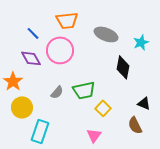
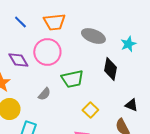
blue line: (33, 33) -> (20, 22), moved
green trapezoid: (84, 90) -> (72, 79), moved

